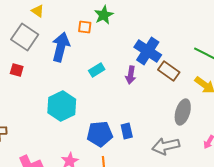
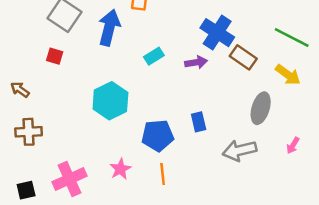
purple arrow: (131, 75) -> (196, 62), turned -108
blue rectangle: (127, 131) -> (199, 122), moved

